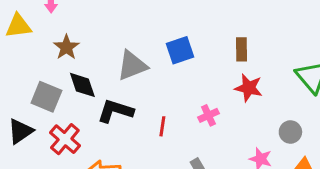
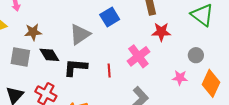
brown star: (66, 47) -> (33, 32), turned -30
gray square: (46, 97) -> (20, 57), moved
pink cross: (208, 115) -> (138, 56), size x1.6

